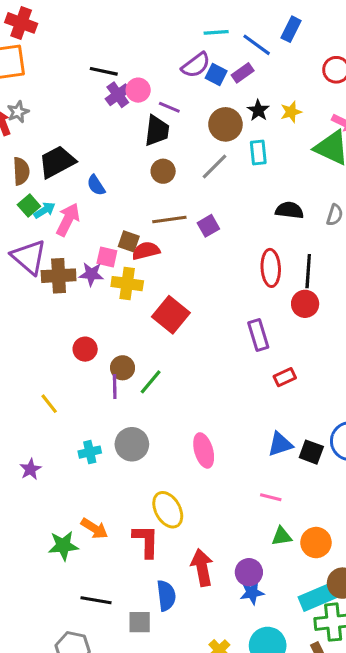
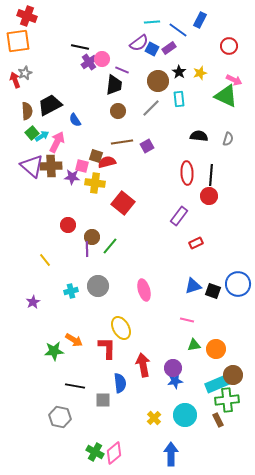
brown cross: (59, 276) -> (51, 166), moved
purple rectangle: (258, 335) -> (179, 216), turned 54

